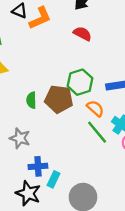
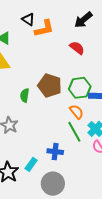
green hexagon: (80, 82) -> (80, 88), moved
brown pentagon: (59, 99) -> (50, 86), moved
blue cross: (38, 166) -> (55, 152), moved

